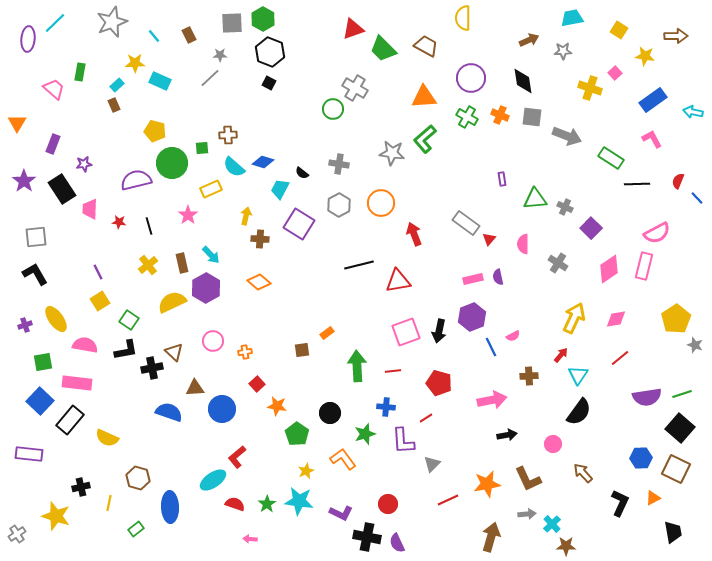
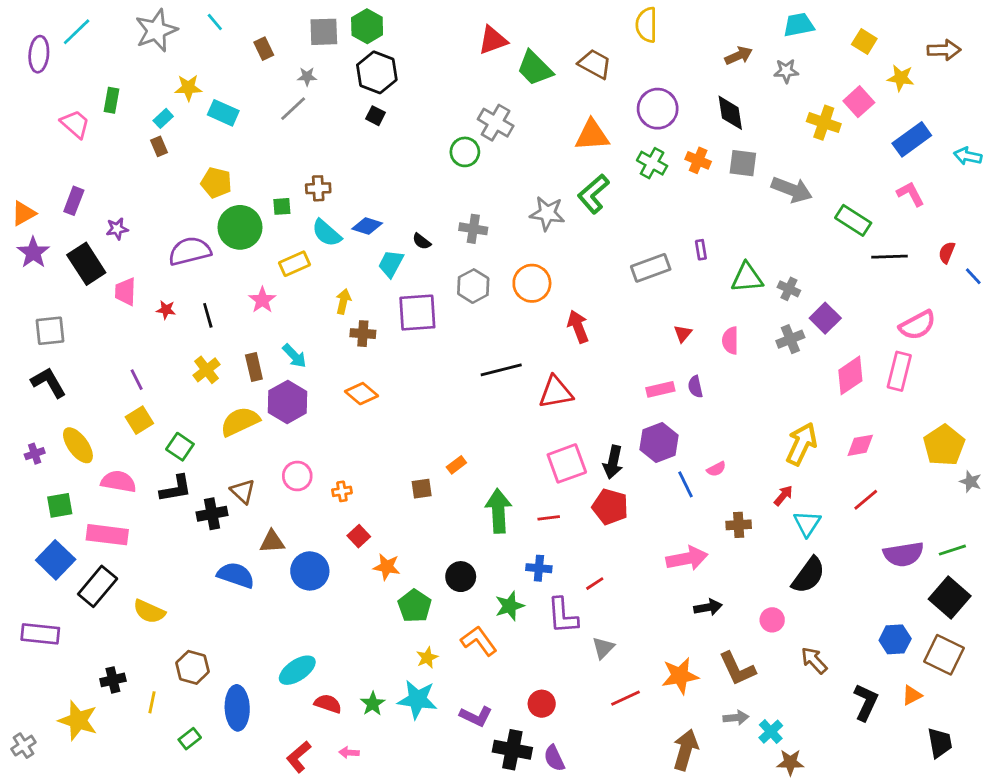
cyan line: (154, 36) -> (215, 22), moved
pink square: (615, 73) -> (859, 102), size x1.5
orange triangle: (17, 123) -> (23, 213), moved, turned 30
gray rectangle: (466, 223) -> (651, 268), moved, turned -56
purple square: (299, 224) -> (417, 313), turned -36
gray cross: (558, 263) -> (790, 339), moved, turned 36
red pentagon: (439, 383) -> (610, 507), moved
red L-shape: (237, 457) -> (299, 757), moved

